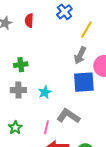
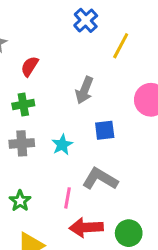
red semicircle: (29, 21) -> (30, 66), moved, turned 32
gray arrow: (80, 55) -> (84, 90), moved
blue square: (84, 82) -> (105, 130), moved, size x0.6

